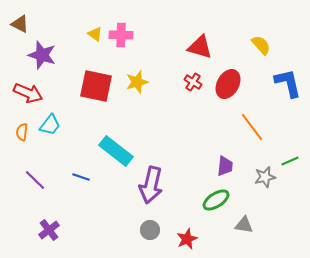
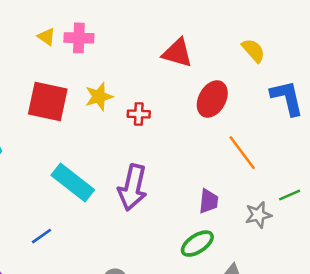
red cross: (193, 82) -> (139, 114), moved, turned -30
blue line: (81, 177) -> (42, 236), moved, turned -54
purple arrow: (151, 185) -> (132, 187), moved

